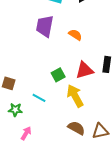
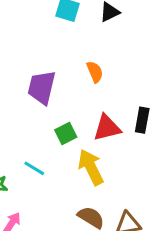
purple trapezoid: (45, 26) -> (42, 87), moved
orange semicircle: (75, 35) -> (95, 72), turned 32

